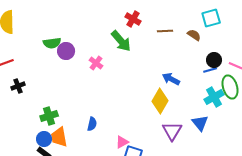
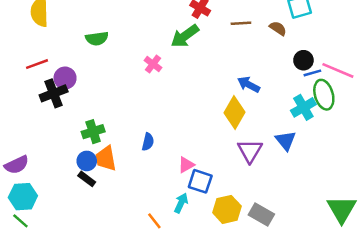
green arrow: (121, 41) -> (185, 36), turned 95
purple circle: (66, 51) -> (65, 78), moved
blue line: (210, 70) -> (312, 73), moved
black cross: (18, 86) -> (54, 93), size x1.5

